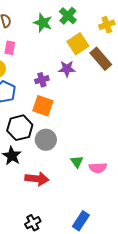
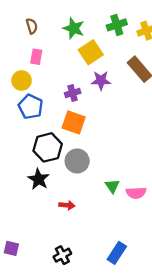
green cross: (68, 16) -> (117, 25), moved, turned 30
yellow square: (78, 44) -> (91, 52), moved
red arrow: (37, 179) -> (67, 205), size x0.6

